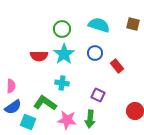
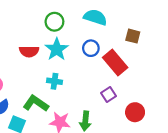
brown square: (133, 24) -> (133, 36), moved
red rectangle: (117, 66) -> (115, 63), size x1.6
purple square: (98, 95) -> (109, 95), moved, turned 32

